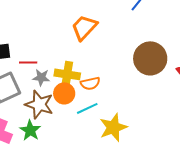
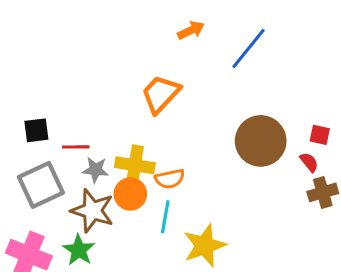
cyan line: (87, 108) -> (165, 217), turned -55

